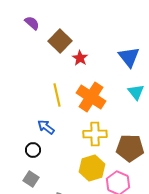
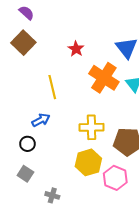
brown square: (60, 41) -> (23, 43), moved
orange cross: (91, 97) -> (104, 78), moved
blue arrow: (46, 127) -> (41, 120), turned 114

